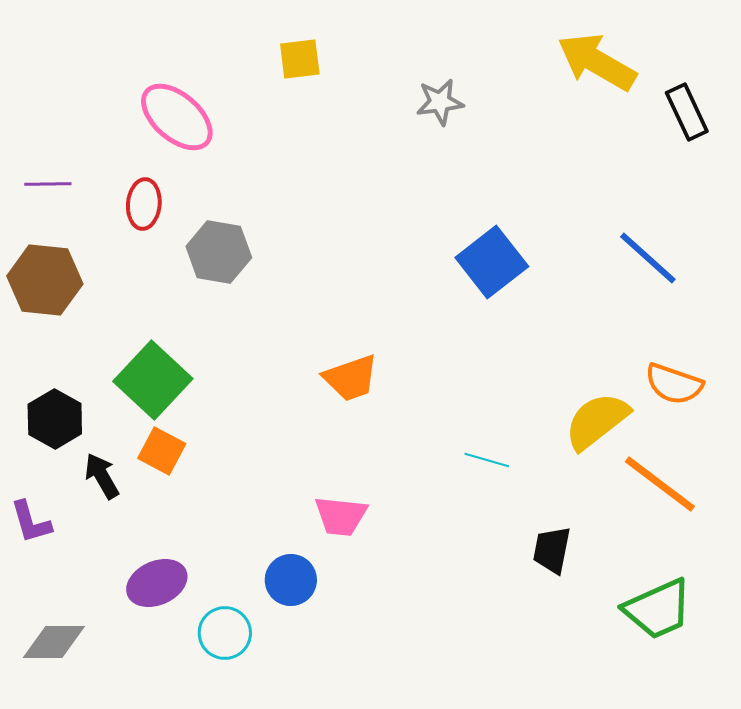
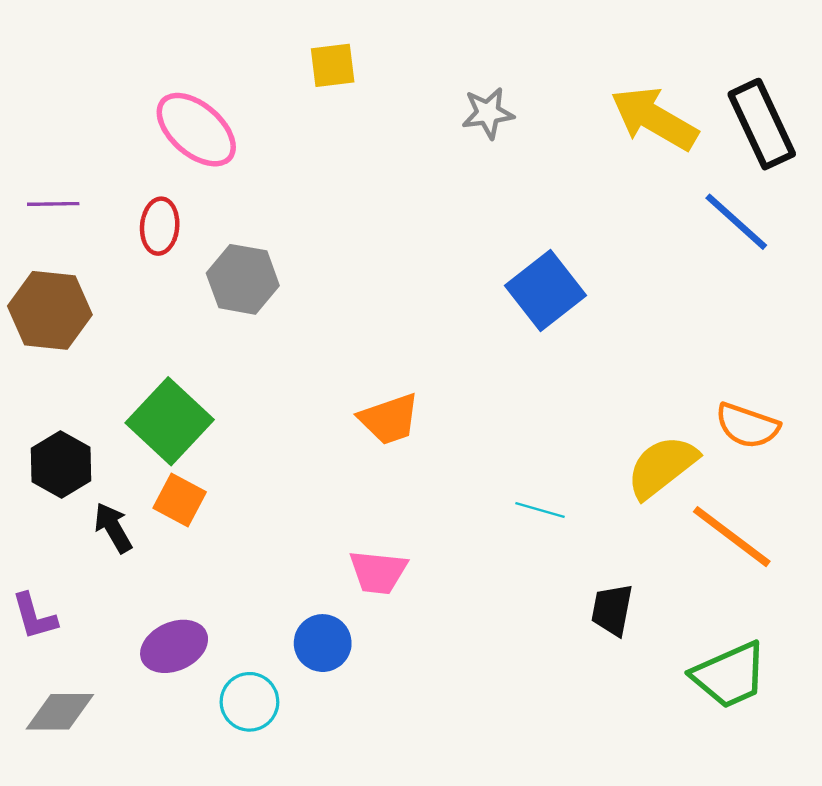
yellow arrow: (597, 62) -> (654, 119), moved
black rectangle: (687, 112) -> (762, 124), size x1.4
blue line: (648, 258) -> (736, 222), moved
purple L-shape: (31, 522) -> (34, 616), moved

